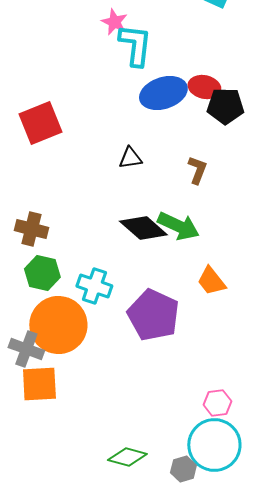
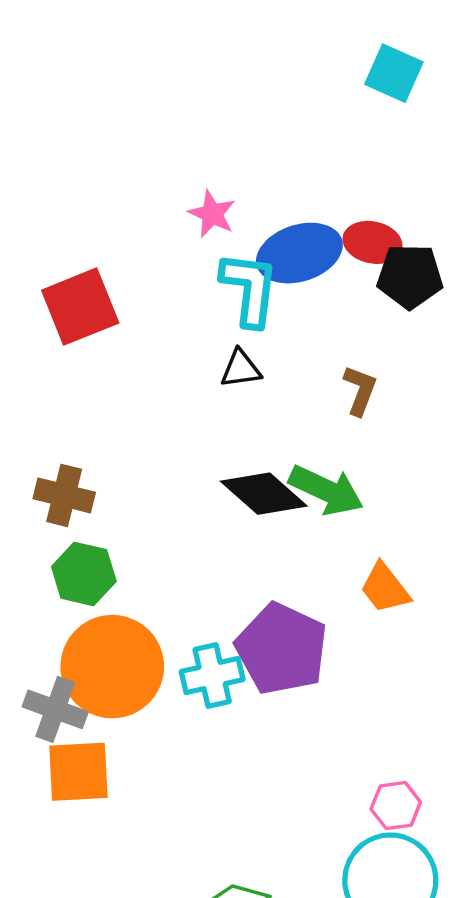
pink star: (114, 22) -> (212, 214), moved
cyan L-shape: (135, 45) -> (250, 289), moved
cyan cross: (94, 286) -> (212, 675), moved, turned -32

